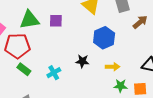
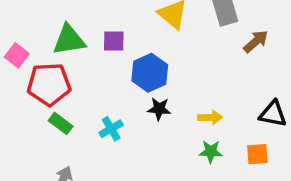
blue hexagon: (104, 38) -> (150, 73), moved
green star: (121, 86) -> (211, 152), moved

